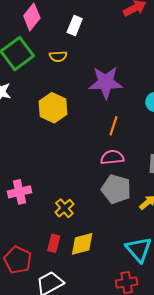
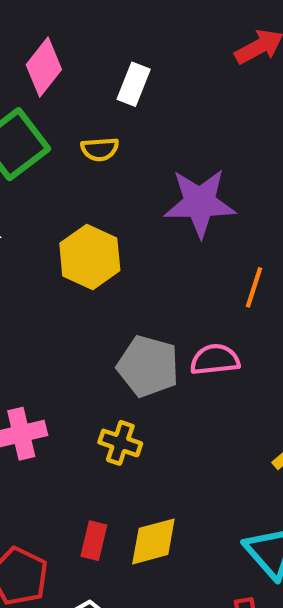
orange line: (113, 126) -> (254, 287), moved
gray pentagon: (116, 189) -> (148, 366), moved
yellow cross: (64, 208) -> (120, 443), moved, turned -30

